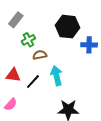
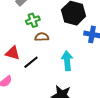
cyan arrow: (56, 76) -> (67, 61), moved

